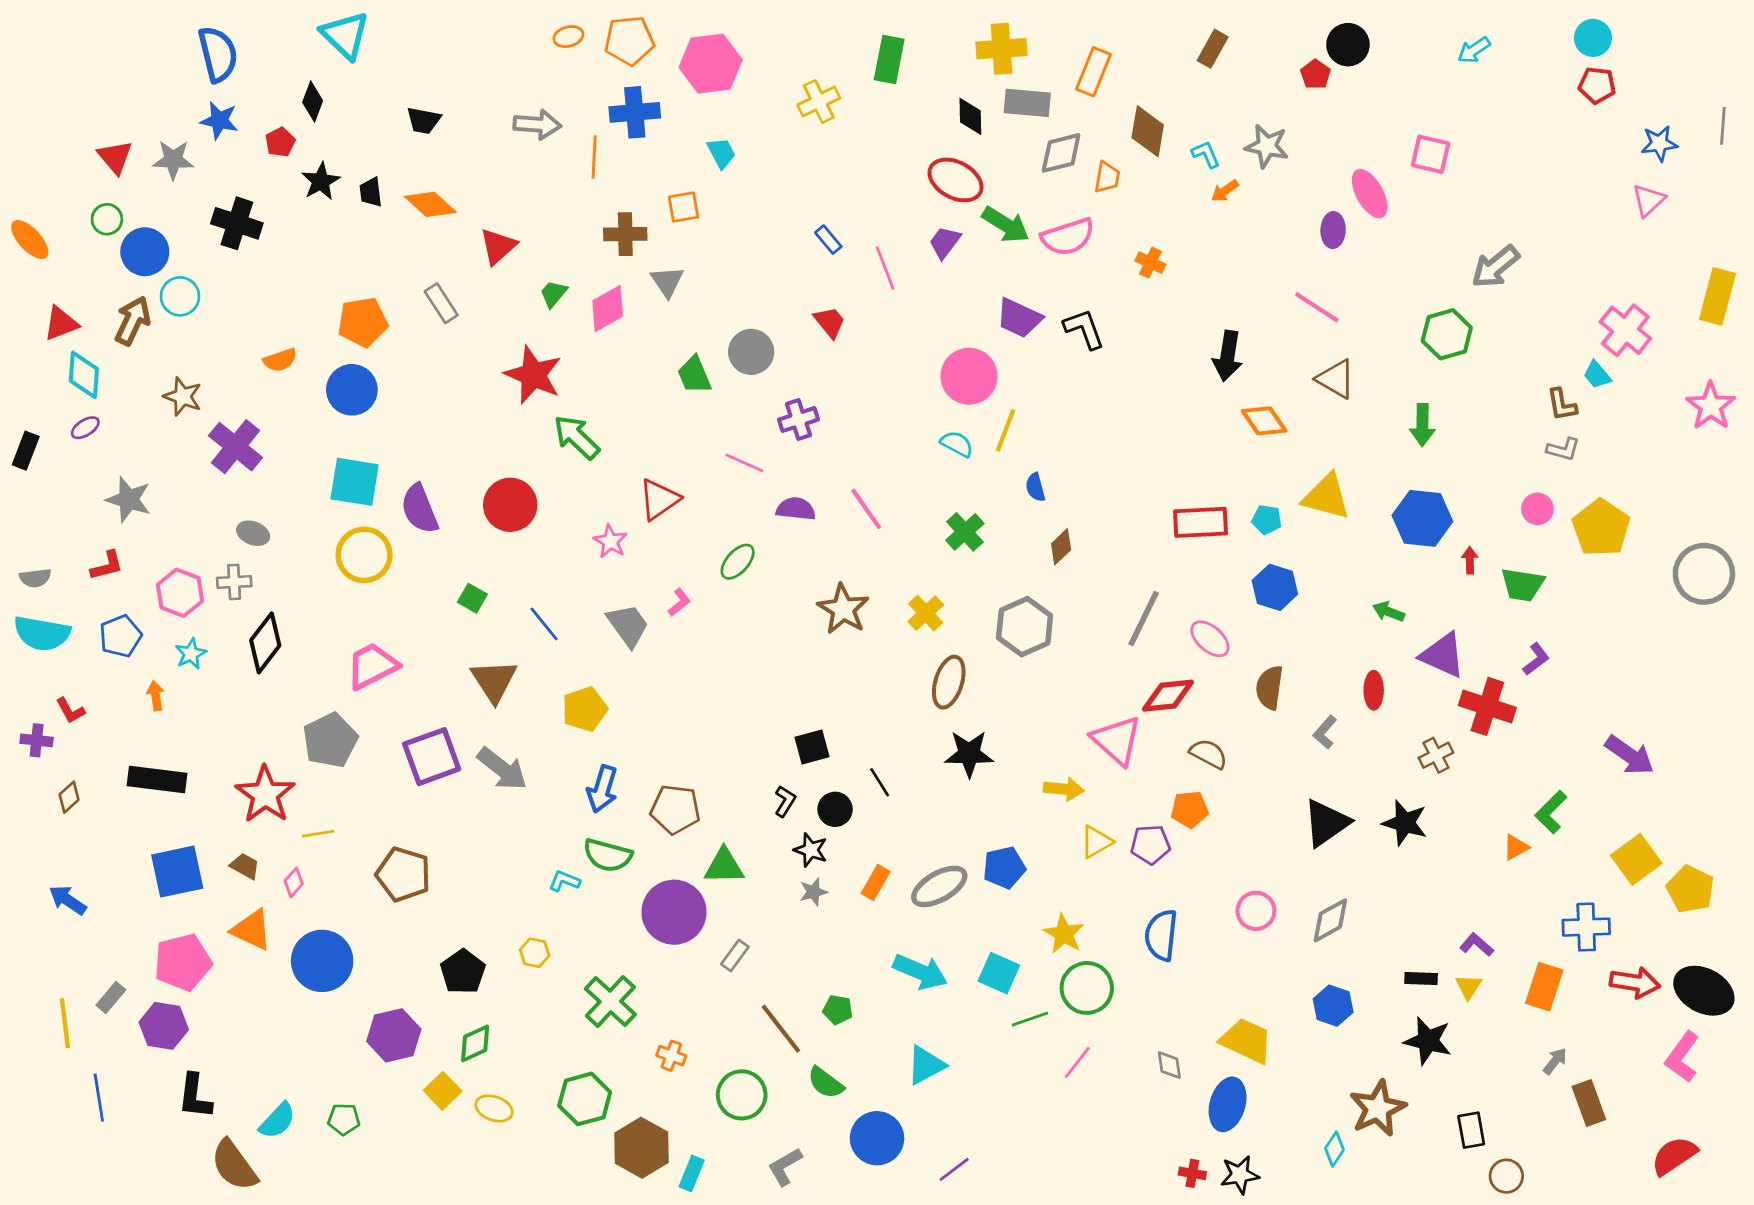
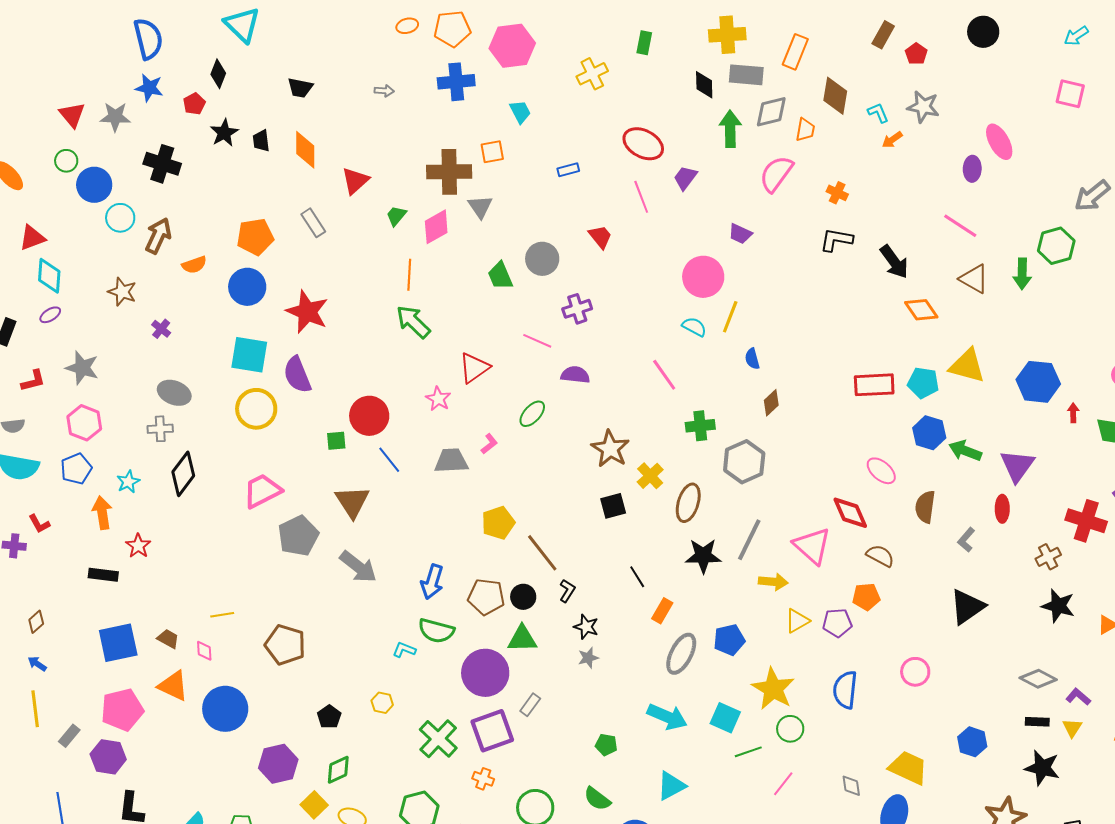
green rectangle: (889, 60) -> (644, 43), size x0.7
red pentagon: (1316, 74) -> (916, 54), moved
gray arrow: (537, 125) -> (384, 91), size x0.6
pink square: (1431, 154) -> (1070, 94), moved
orange line: (594, 157) -> (409, 275), moved
red ellipse: (955, 180) -> (643, 144), moved
orange diamond: (430, 204) -> (305, 150), turned 48
green arrow: (1006, 225) -> (730, 129), moved, turned -123
brown cross: (625, 234) -> (449, 172), size x1.4
pink semicircle: (1068, 237) -> (776, 174), turned 144
blue rectangle: (828, 240) -> (568, 170), moved, turned -65
purple trapezoid: (1019, 318) -> (740, 234), size x0.7
brown arrow: (133, 321) -> (158, 236), moved
black L-shape: (1084, 329) -> (836, 240), moved, turned -60
black arrow: (1228, 356) -> (894, 262), turned -45
red star: (533, 375) -> (307, 312), moved
green arrow: (1422, 425) -> (1022, 274), moved
purple cross: (235, 447) -> (161, 329), size x0.5
red circle: (510, 505) -> (369, 416), moved
pink line: (866, 509) -> (664, 375), moved
cyan pentagon: (1267, 520) -> (923, 383), size x1.4
green cross: (965, 532) -> (700, 426), moved, turned 36
gray ellipse: (253, 533) -> (174, 393), size x1.4
red L-shape: (107, 566) -> (33, 381), moved
pink hexagon: (180, 593) -> (84, 423), moved
green square: (472, 598) -> (336, 441), turned -35
green arrow: (1389, 612) -> (965, 451), moved, size x1.4
yellow cross: (926, 613) -> (650, 476), moved
gray line: (1144, 618) -> (749, 540), moved
gray trapezoid: (628, 625) -> (451, 461), turned -57
purple triangle: (1443, 655) -> (1017, 466), moved, turned 42
orange arrow: (156, 696) -> (102, 513), size x1.5
red diamond: (1168, 696) -> (850, 513), turned 72
yellow pentagon: (585, 709) -> (498, 523), moved
gray pentagon: (330, 740) -> (298, 536), moved
black square: (812, 747) -> (613, 506), moved
purple square: (432, 757) -> (492, 731), moved
black rectangle: (157, 780) -> (103, 575), size x0.7
red star: (265, 794) -> (138, 546), moved, size x0.6
brown diamond: (69, 797) -> (36, 622), moved
black circle: (835, 809) -> (523, 597), moved
black star: (1405, 823) -> (1058, 606), moved
pink diamond: (294, 882) -> (204, 651), turned -45
orange rectangle: (876, 882) -> (662, 611), moved
gray ellipse: (939, 886) -> (681, 654), turned -33
blue arrow: (68, 900) -> (37, 664), size x0.7
gray diamond: (1330, 920) -> (1038, 679), moved, turned 57
yellow star: (1064, 934) -> (773, 689), size x1.4
black pentagon: (463, 972) -> (329, 717), size x0.7
green circle: (1087, 988) -> (790, 729), size x0.7
yellow line: (65, 1023) -> (35, 709), moved
brown line: (781, 1029) -> (542, 553), moved

